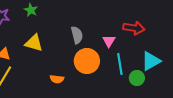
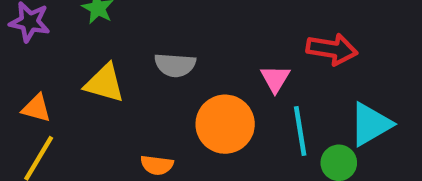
gray semicircle: (77, 35) -> (175, 65), moved, turned 108

